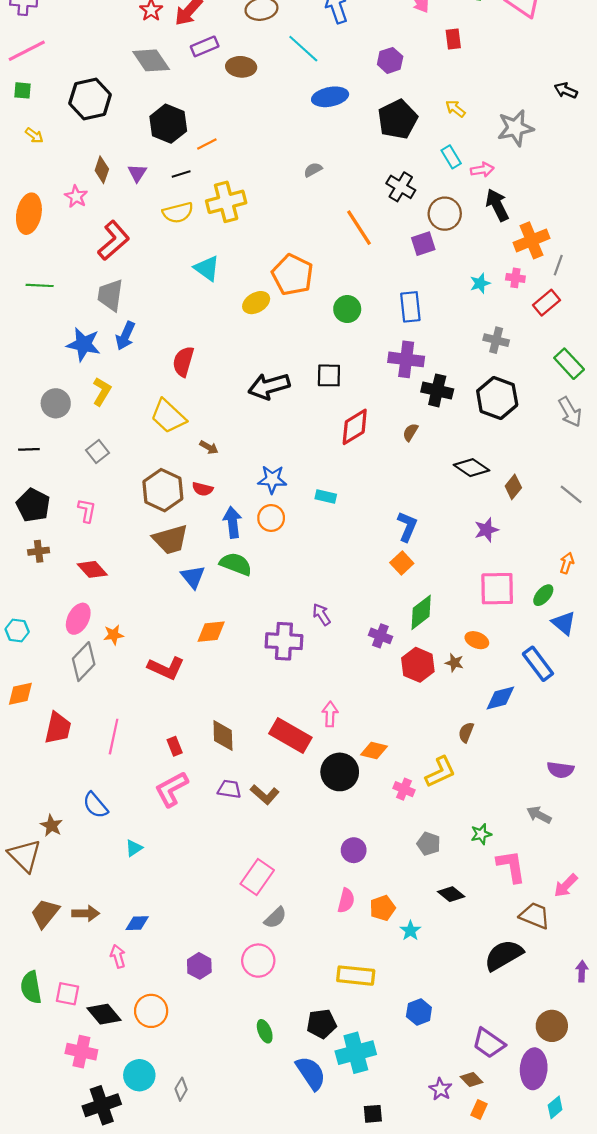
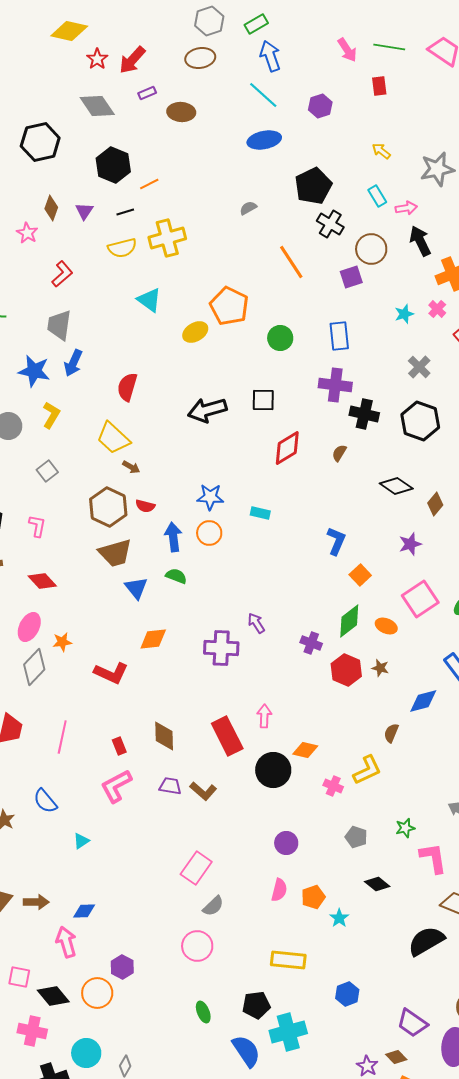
purple rectangle: (205, 46) -> (147, 93), size x0.7
cyan line: (303, 49) -> (263, 95), moved
black pentagon: (398, 119) -> (313, 186), moved
red L-shape: (114, 240) -> (62, 274), size x0.7
pink cross: (515, 278) -> (437, 309), turned 36
gray cross: (496, 340) -> (419, 367), turned 30
brown arrow: (209, 447) -> (131, 467), moved
orange square: (402, 563) -> (360, 575), moved
green semicircle: (236, 564) -> (176, 576), size x0.7
pink square: (497, 589) -> (420, 599), turned -33
orange ellipse: (477, 640) -> (386, 626), moved
red rectangle: (290, 736) -> (227, 736), turned 33
pink arrow: (118, 956) -> (66, 942), size x1.4
purple hexagon: (199, 966) -> (122, 967), moved

